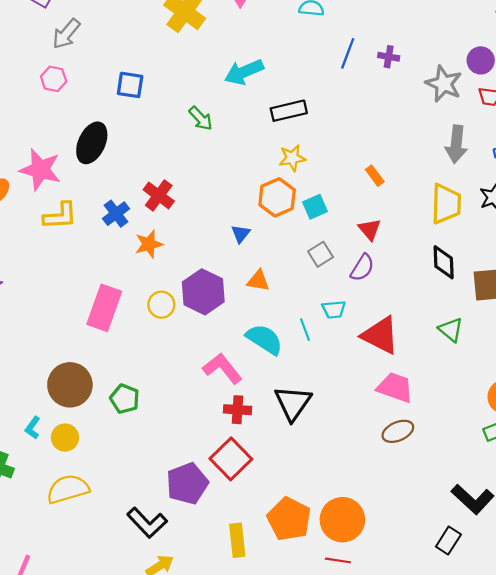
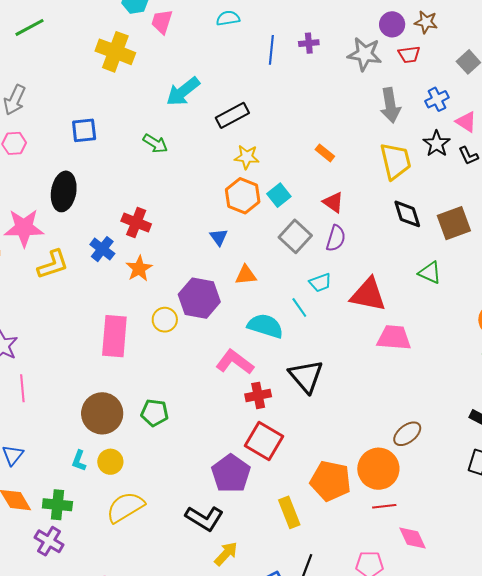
yellow star: (292, 158) -> (247, 157), turned 30
gray square: (321, 254) -> (295, 236), size x1.4
brown ellipse: (398, 431) -> (407, 434), moved

